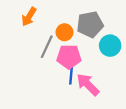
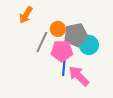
gray pentagon: (90, 24) -> (76, 35), moved
cyan circle: (110, 46) -> (89, 45), moved

